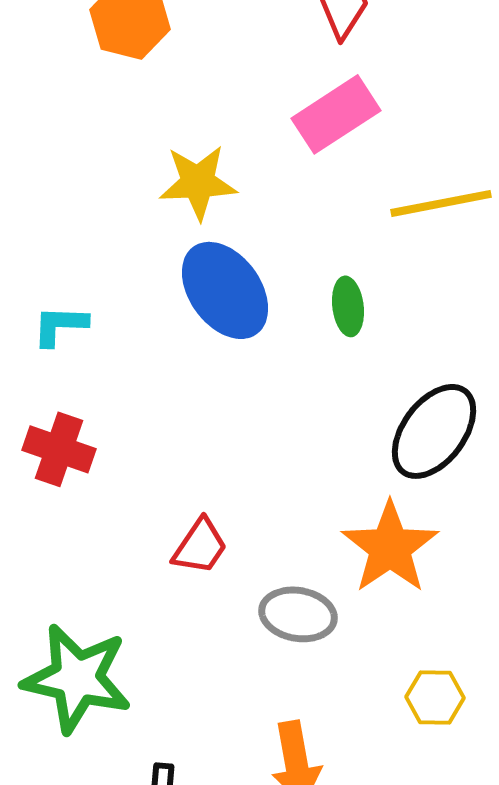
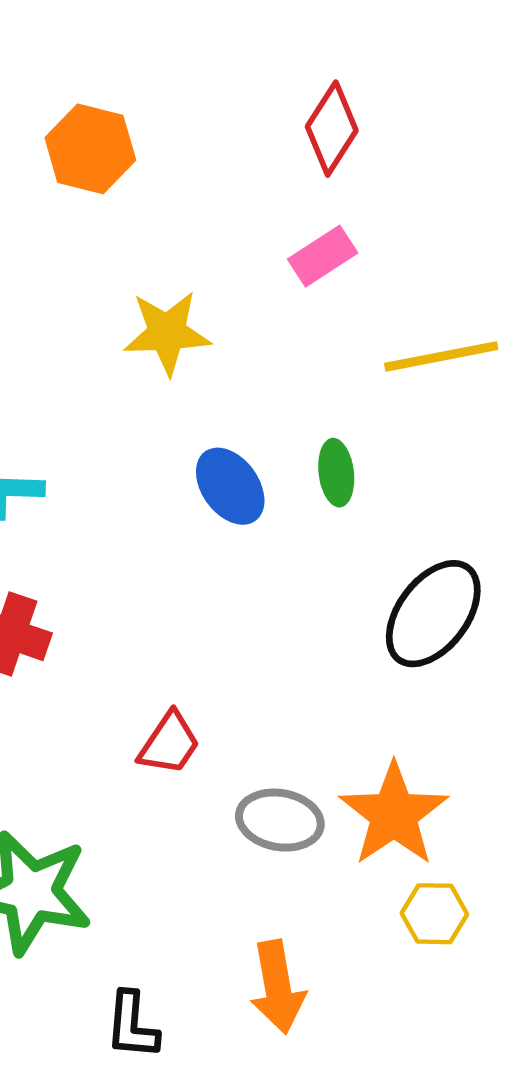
pink rectangle: (336, 114) -> (323, 256), size x0.7
blue ellipse: (225, 290) -> (230, 486), moved, size x0.7
orange star: (390, 547) -> (394, 814), moved

